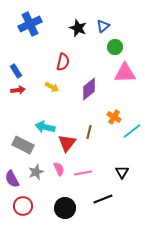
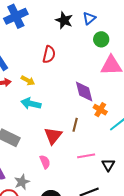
yellow arrow: (52, 87) -> (28, 81), moved
purple diamond: (89, 89) -> (84, 92), moved, turned -65
cyan arrow: (45, 127) -> (31, 104), moved
gray star: (36, 172) -> (22, 182), moved
pink line: (83, 173) -> (86, 156), moved

